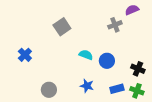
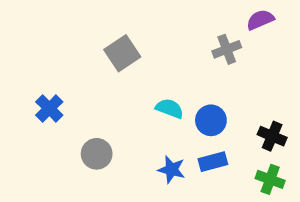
blue rectangle: (117, 89) -> (213, 162), moved
gray circle: (49, 90) -> (97, 154), moved

